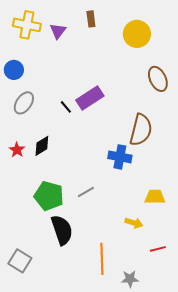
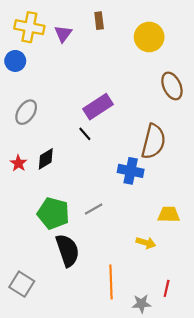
blue circle: (14, 70) -> (15, 61), moved
black line: (66, 107) -> (85, 134), moved
red line: (158, 249) -> (167, 288), moved, turned -63

